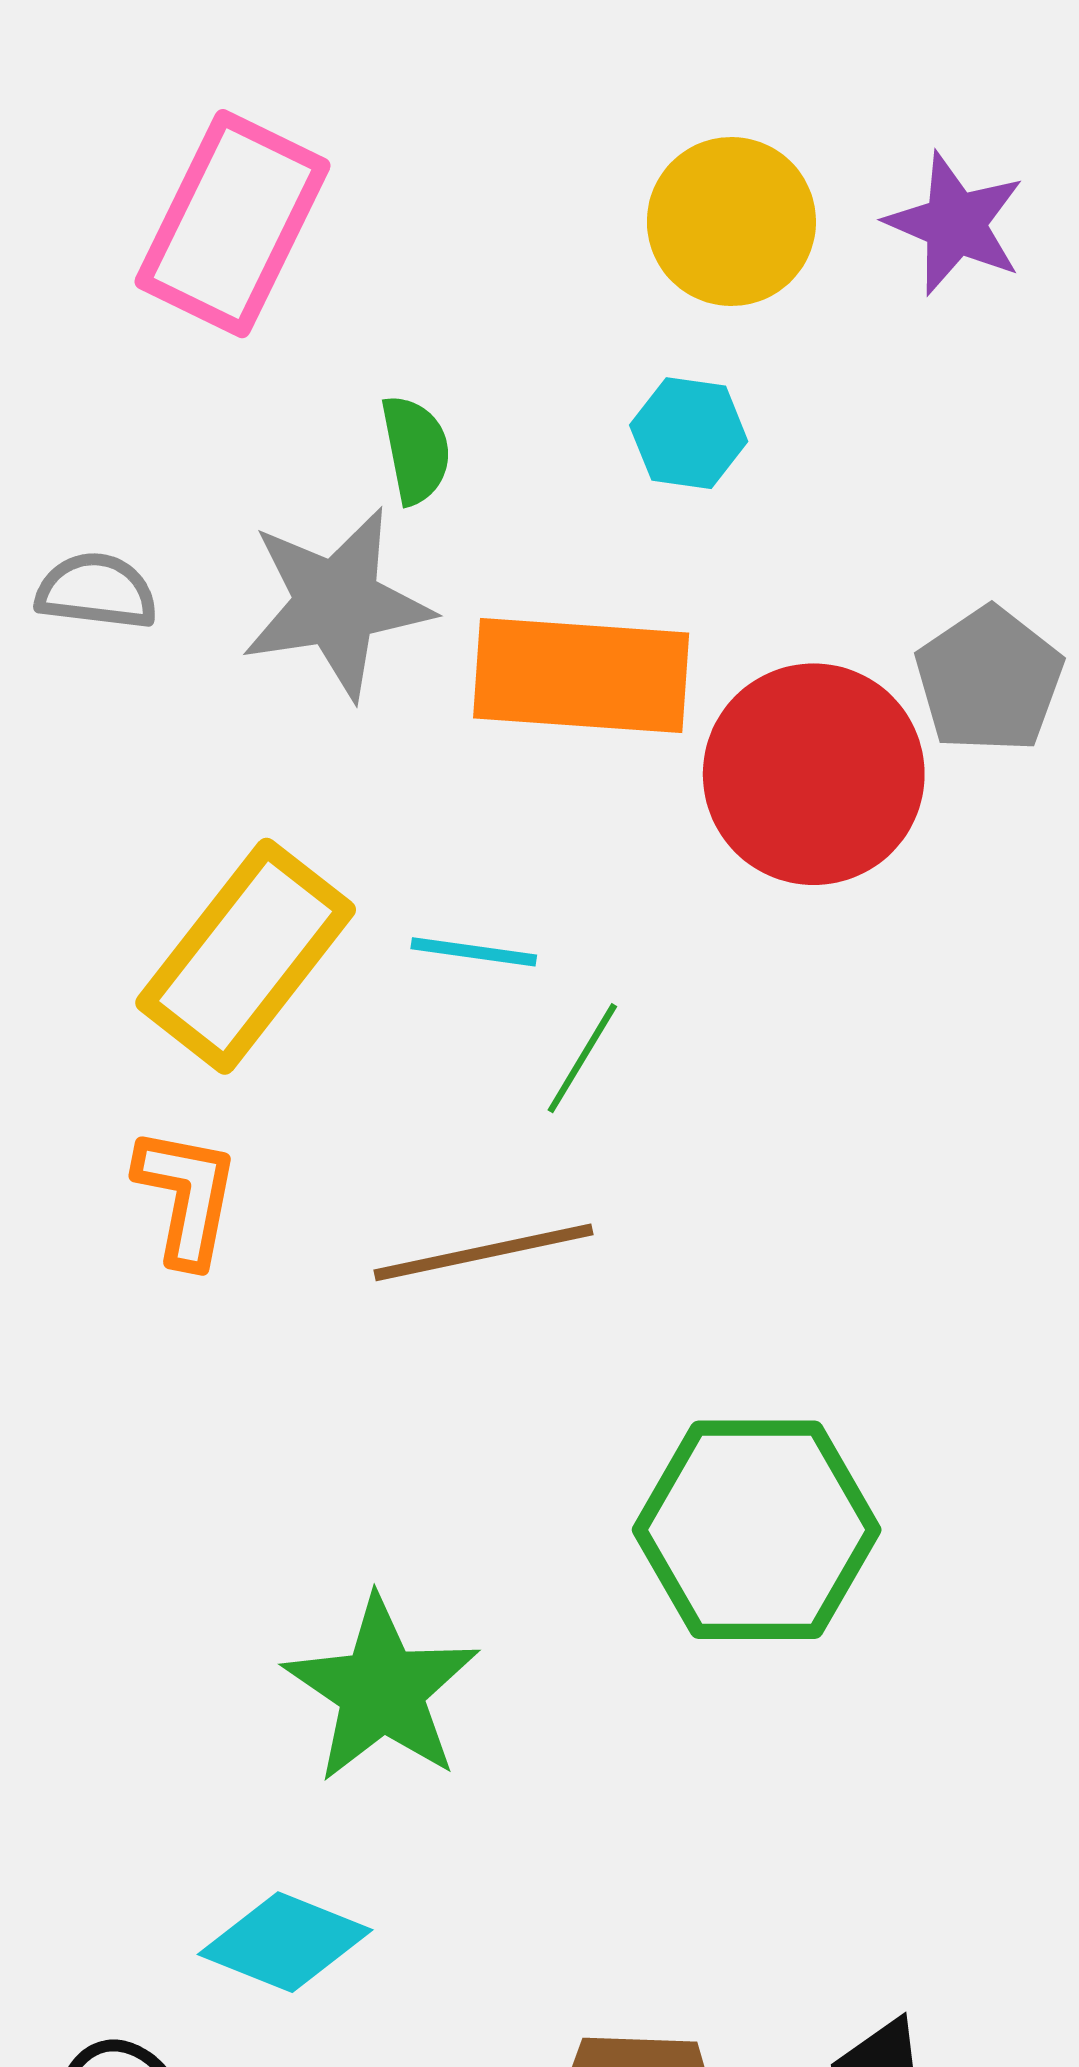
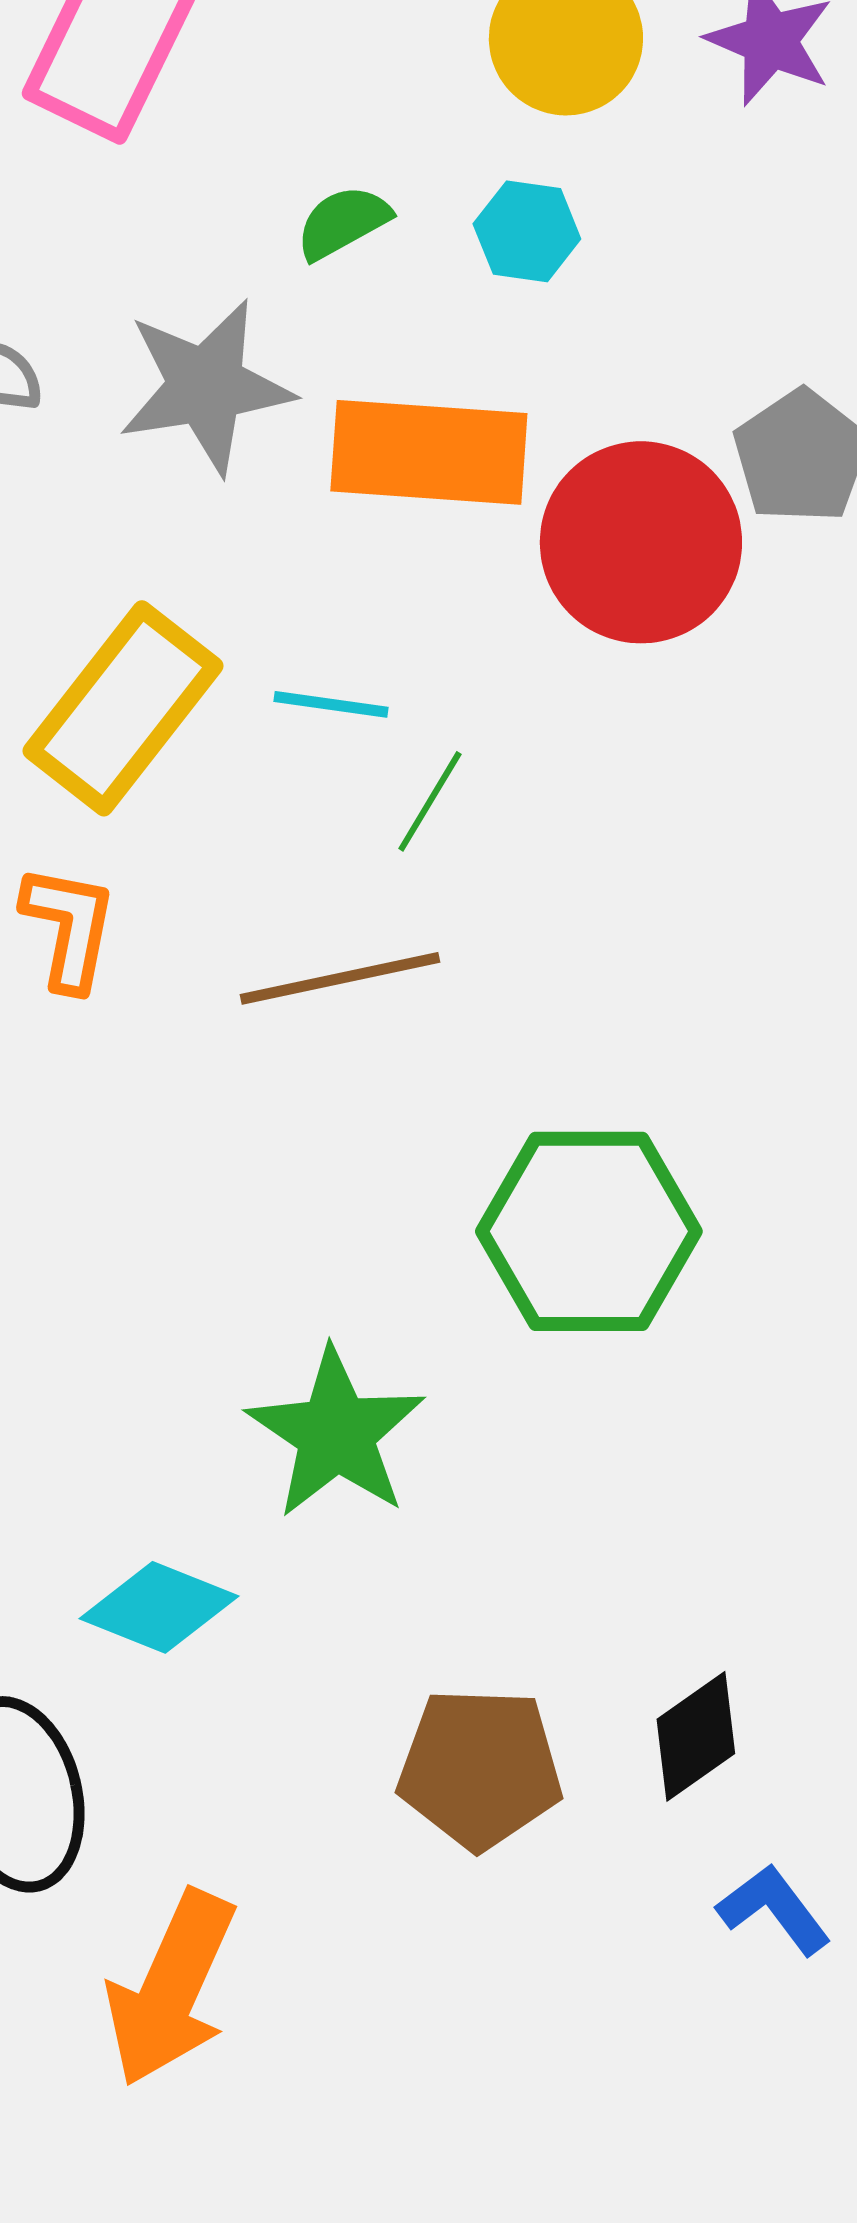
green semicircle: (416, 450) -> (343, 222), moved, turned -108
green star: (382, 1690) -> (336, 1433), moved

